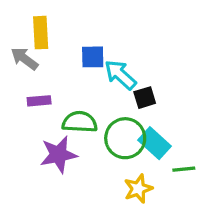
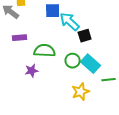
green circle: (125, 138) -> (73, 61), size x0.6
purple star: (59, 154) -> (32, 71), size x0.6

